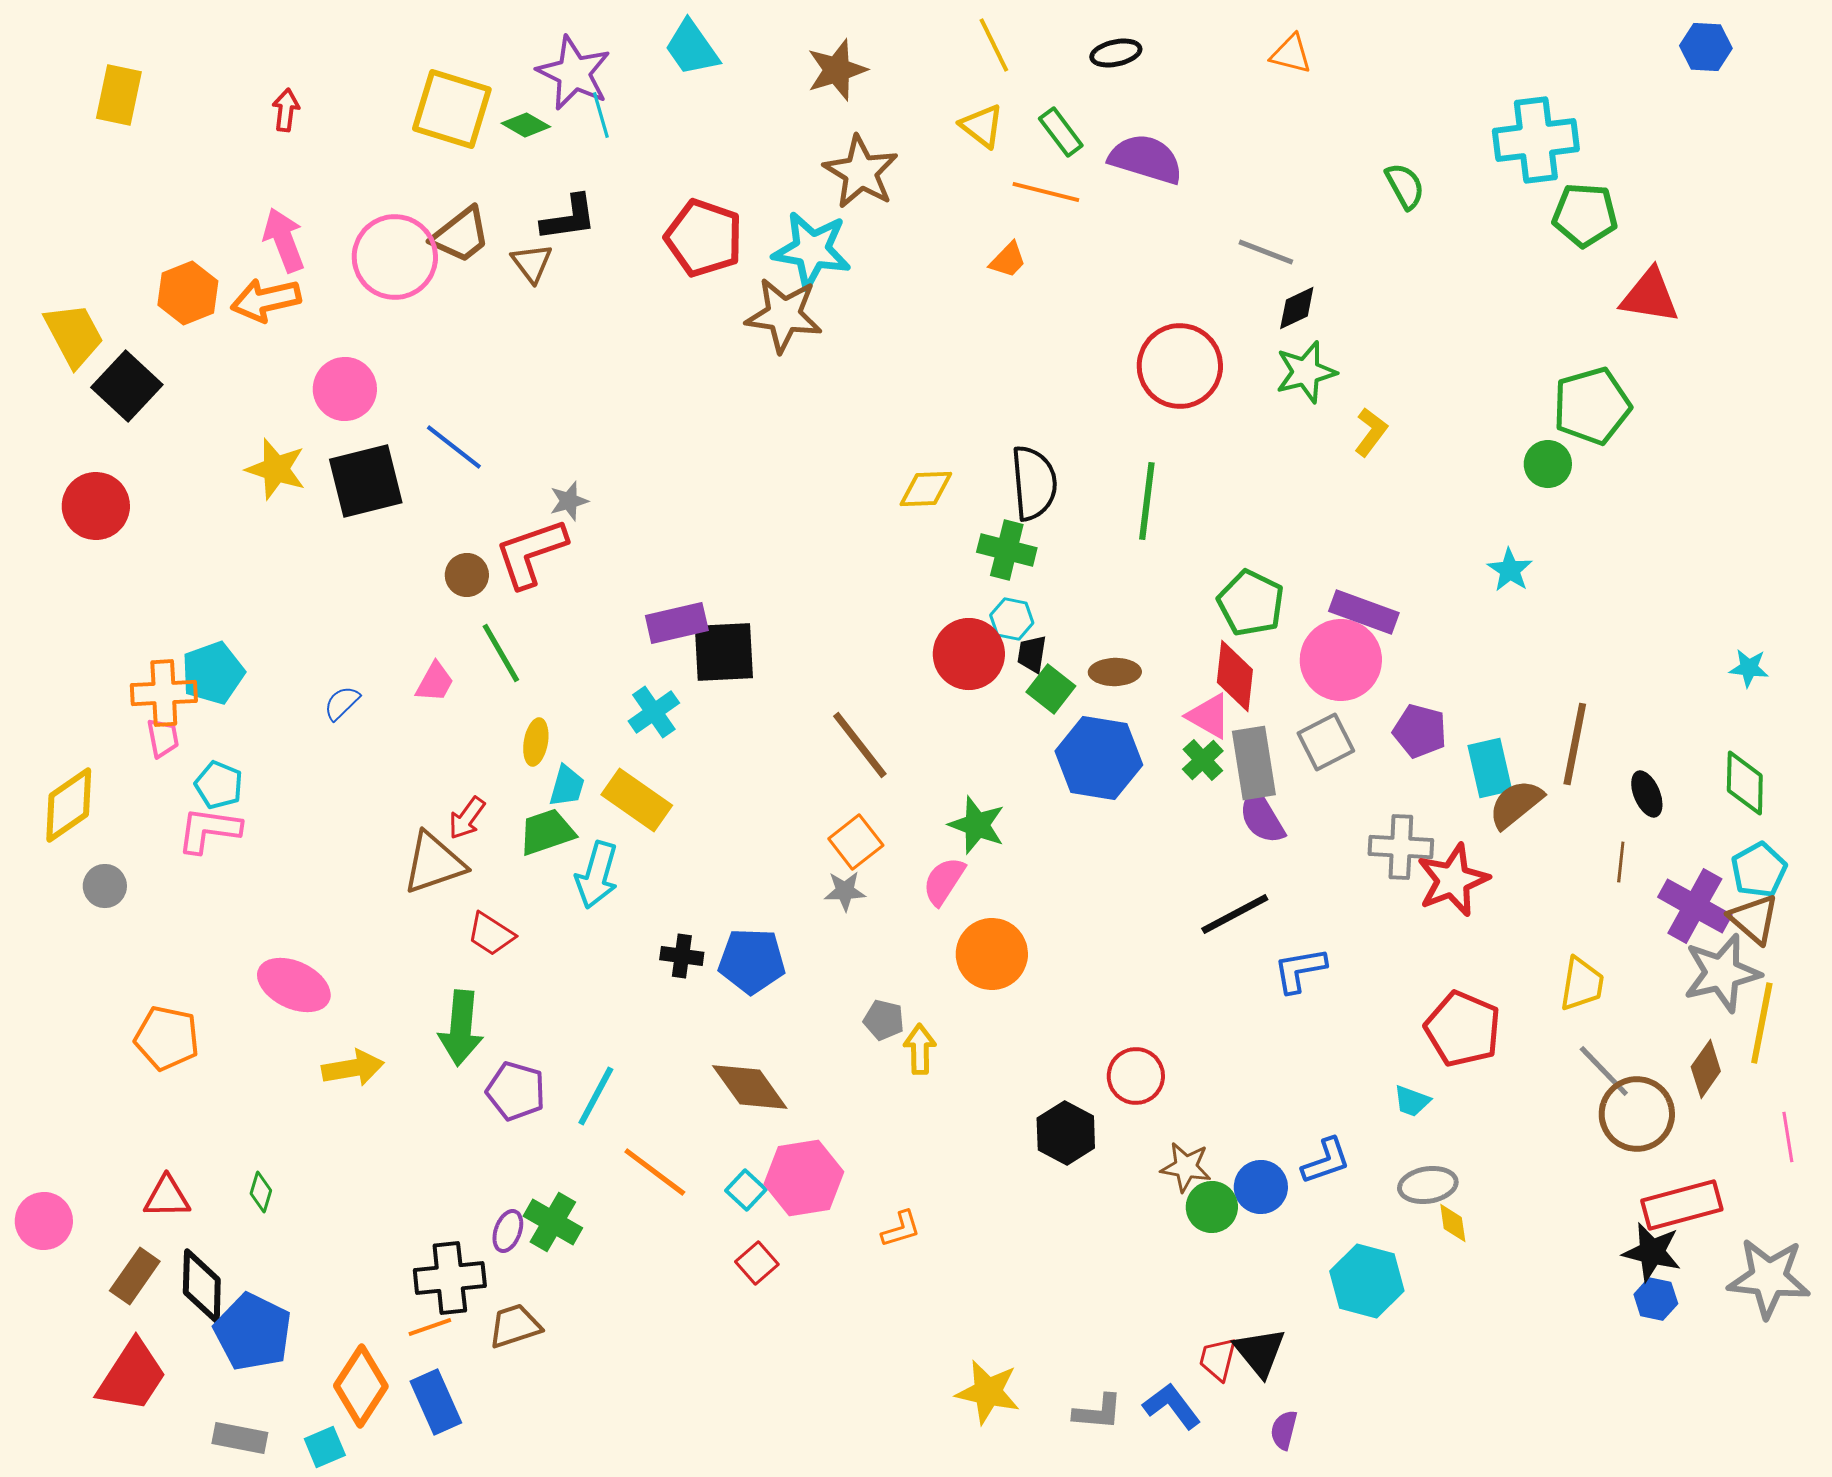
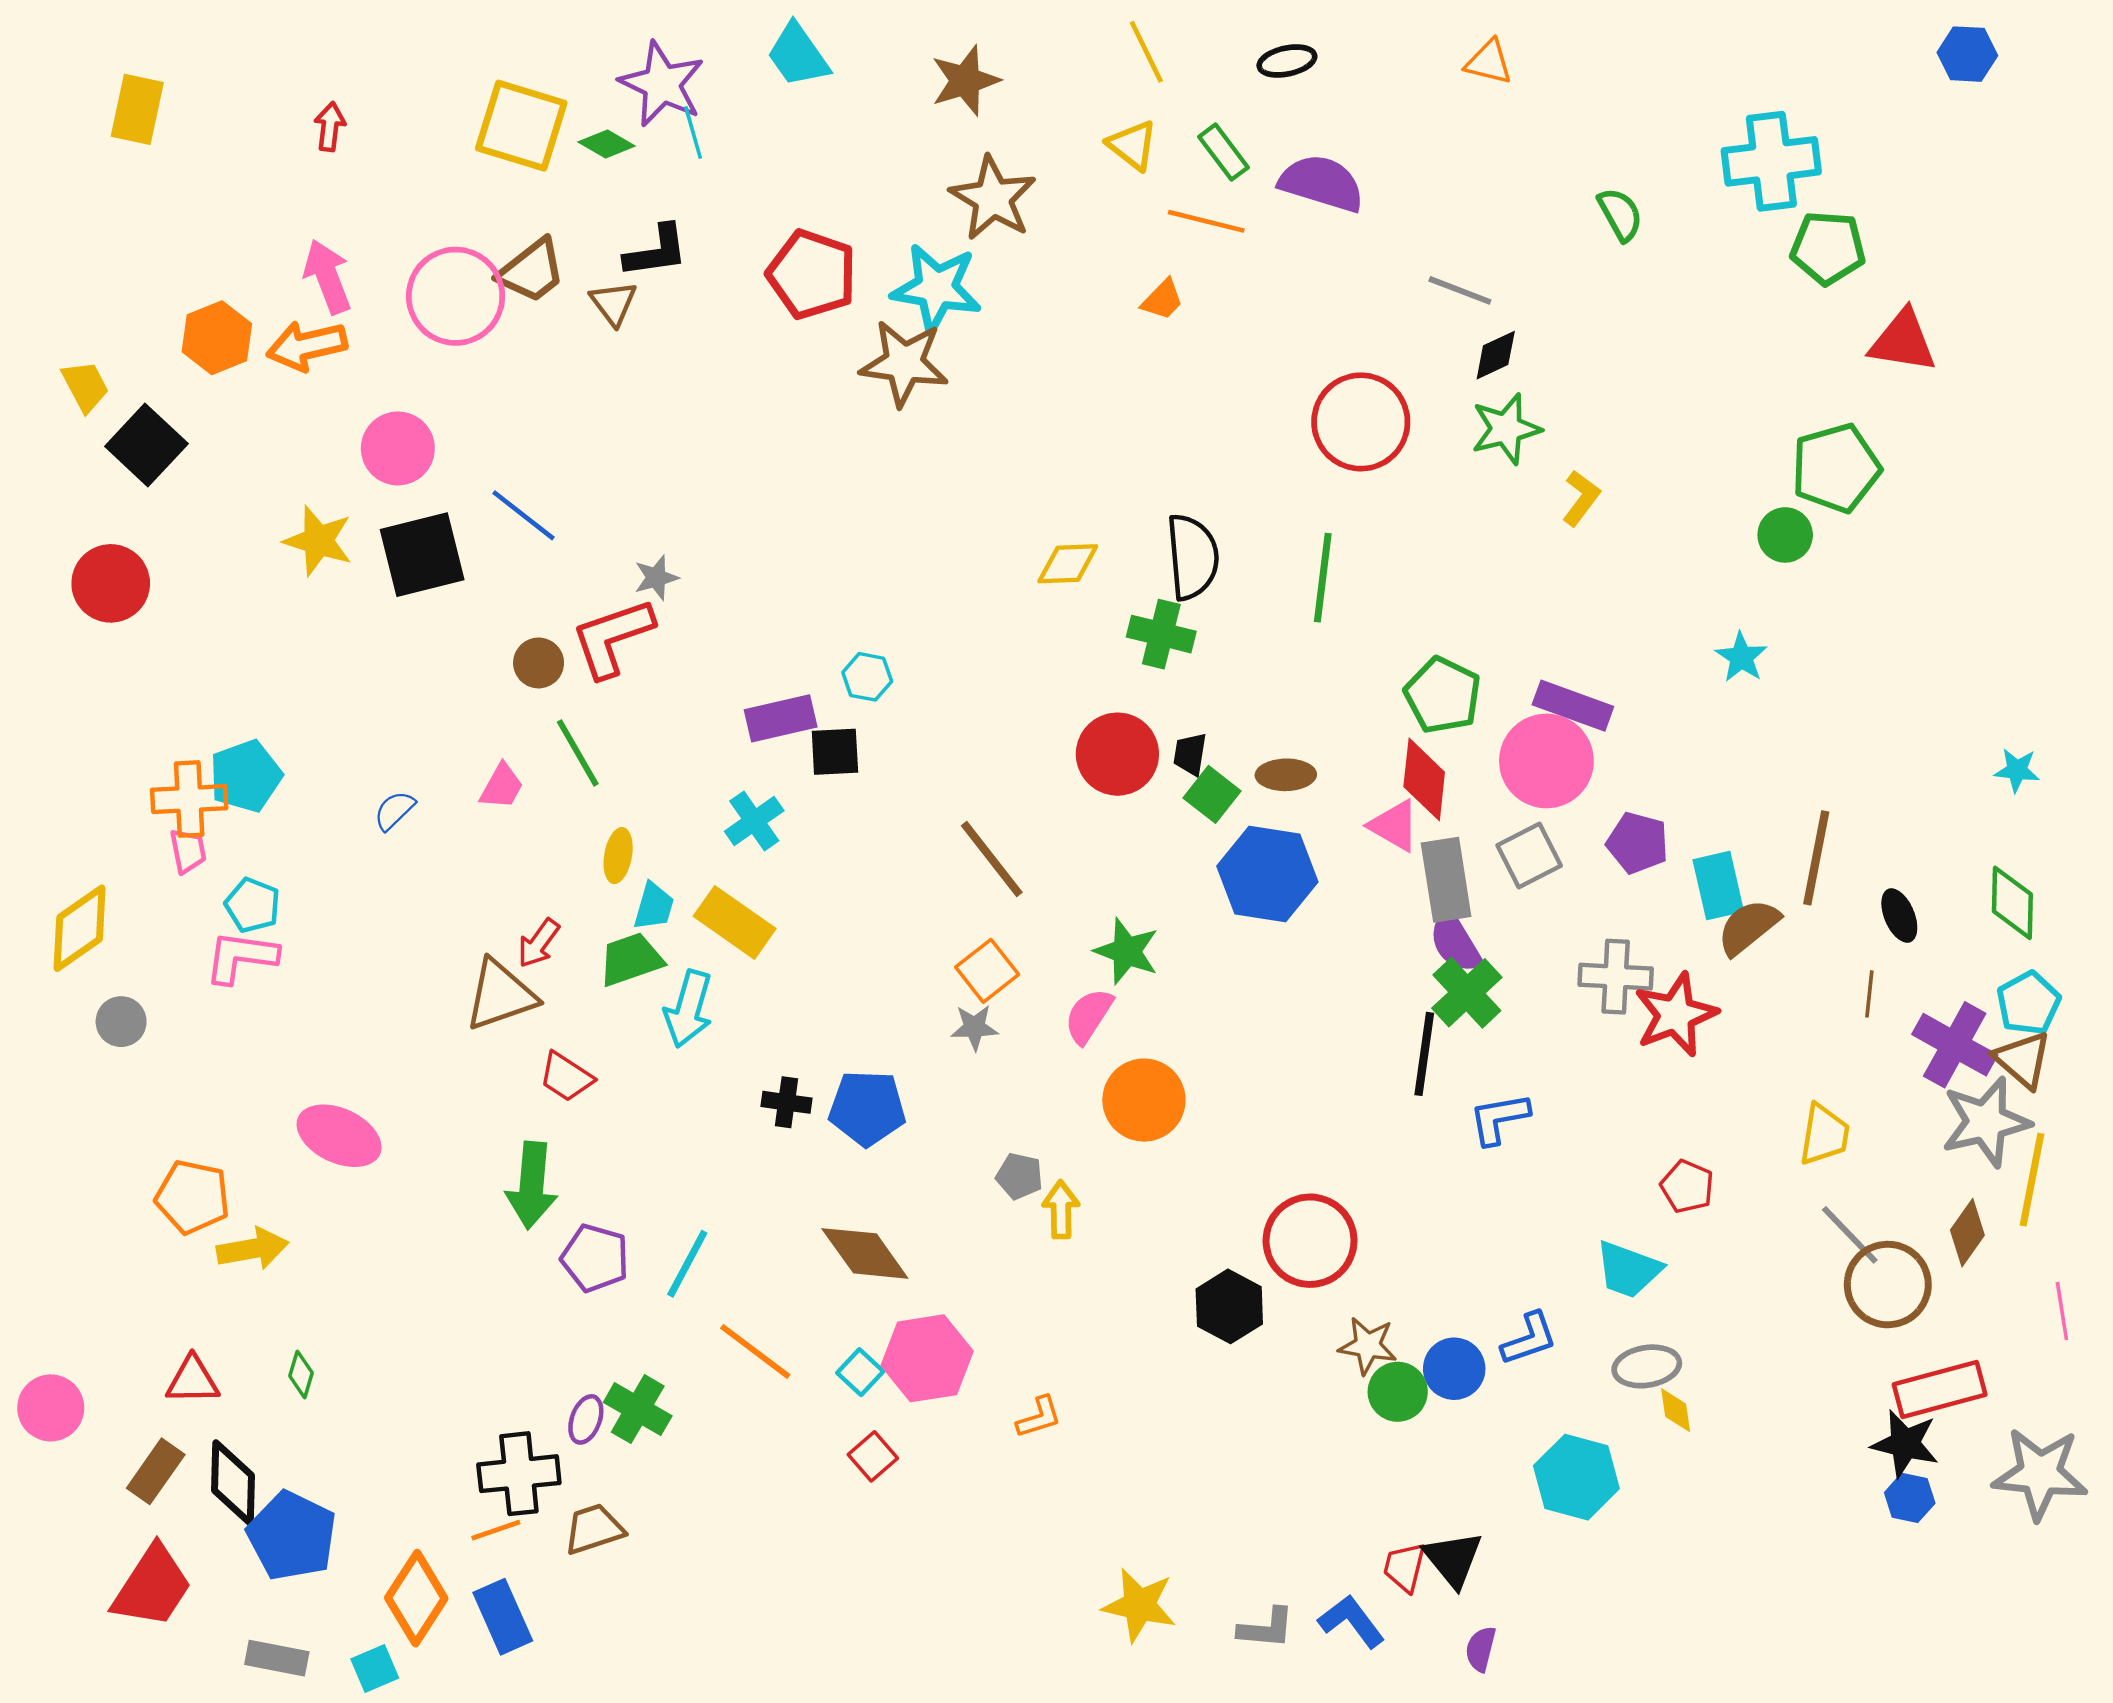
yellow trapezoid: (74, 335) -> (85, 386), size x0.7
cyan hexagon: (1012, 619) -> (867, 677), moved
black square: (724, 652) -> (835, 752), size x0.7
green cross: (1203, 760) -> (1467, 993), moved, size x1.5
black line: (1235, 914) -> (1424, 1054), turned -54
red pentagon: (1463, 1029) -> (1687, 1187), size x0.6
yellow arrow: (353, 1068) -> (253, 1249), moved
red circle: (1136, 1076) -> (1310, 1241), size x1.4
cyan trapezoid: (1412, 1101) -> (1628, 1270), size x1.6

